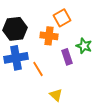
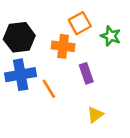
green star: (84, 46) -> (111, 36), moved
yellow triangle: (56, 95) -> (95, 115), moved, turned 40

